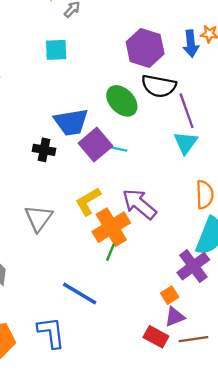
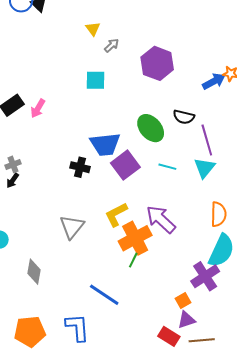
blue arrow: (191, 44) -> (214, 81), turned -115
purple hexagon: (145, 48) -> (157, 63), moved
black semicircle: (159, 86) -> (184, 117), size x0.7
cyan line: (117, 149) -> (167, 167), moved

